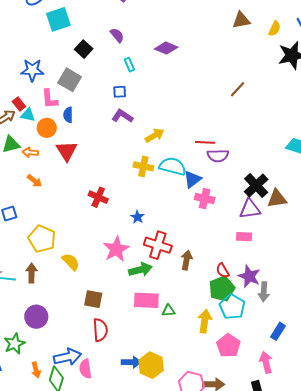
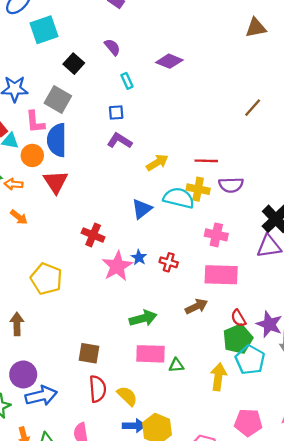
blue semicircle: (68, 115) -> (57, 140), size x1.8
red line: (205, 142) -> (206, 161), moved
yellow cross: (143, 166) -> (198, 189), moved
blue triangle: (192, 179) -> (142, 209), moved
pink rectangle: (244, 237) -> (221, 275), moved, size x1.8
yellow pentagon: (42, 239) -> (46, 279), moved
red cross: (158, 245) -> (169, 262), moved, size x0.6
pink star: (116, 249) -> (117, 266), moved
brown arrow: (187, 260) -> (196, 306), turned 54
yellow semicircle: (71, 262) -> (127, 396), moved
pink pentagon: (228, 346) -> (248, 422), moved, turned -30
blue arrow: (67, 357) -> (41, 396), moved

